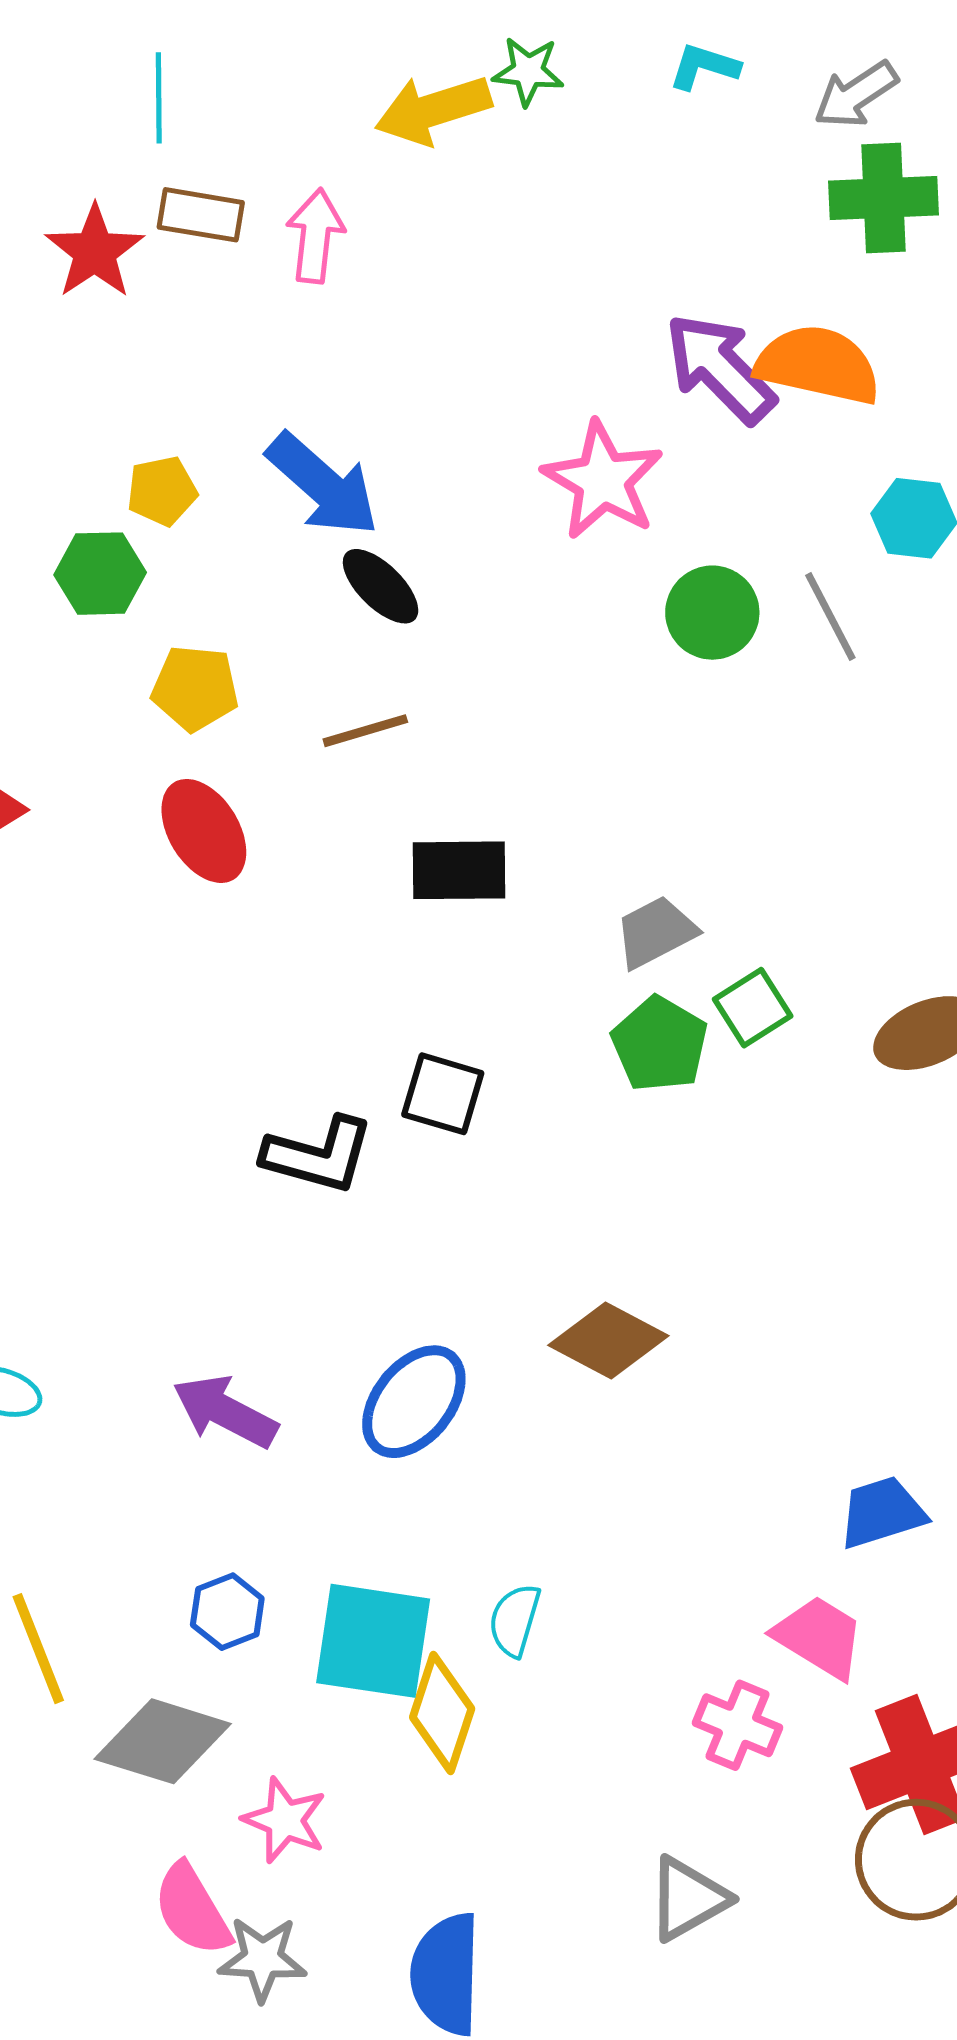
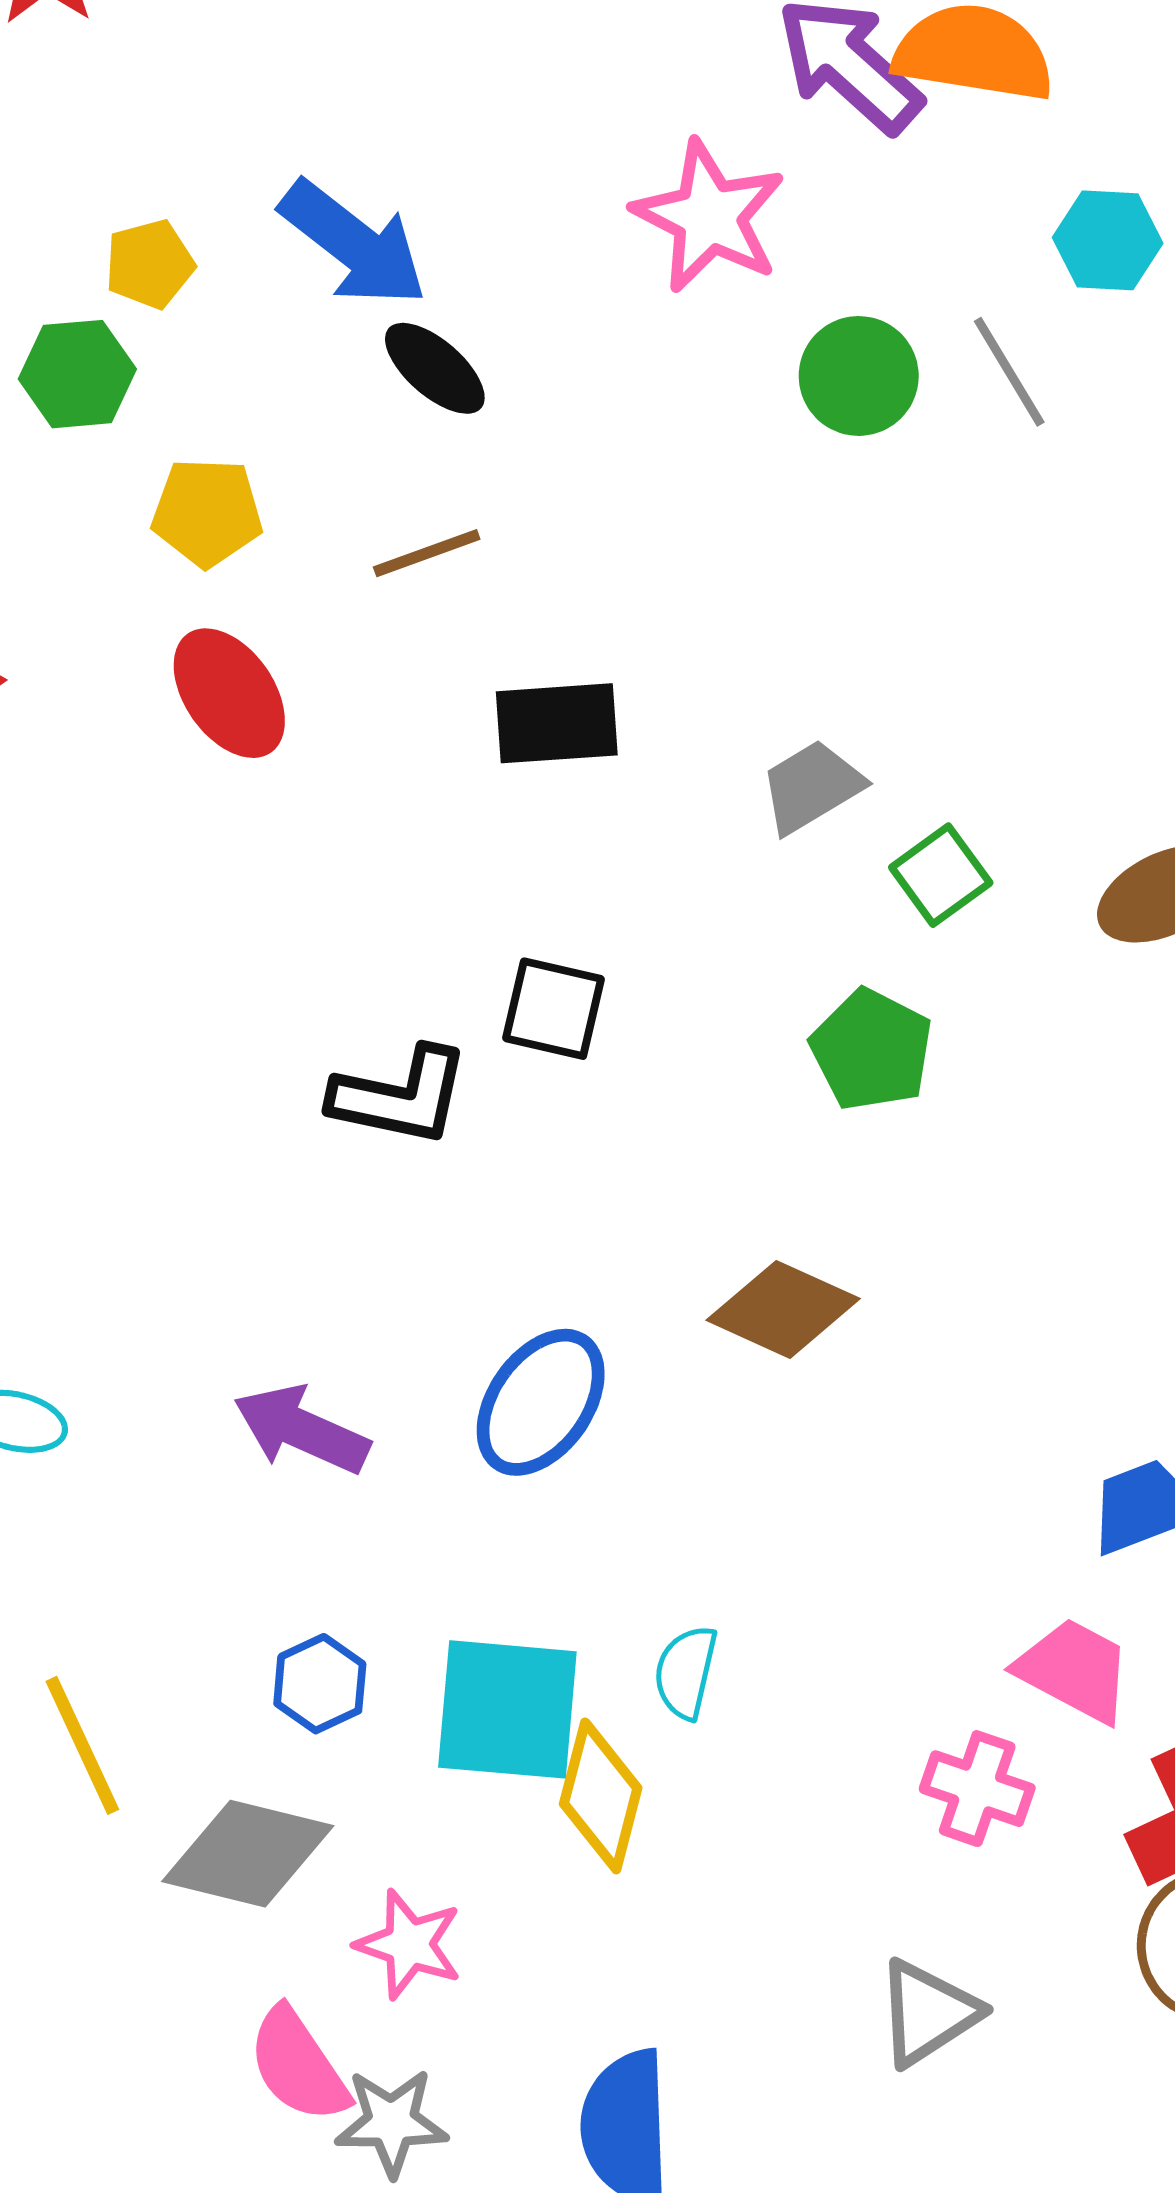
green pentagon: (660, 1044) -> (872, 1050), moved

